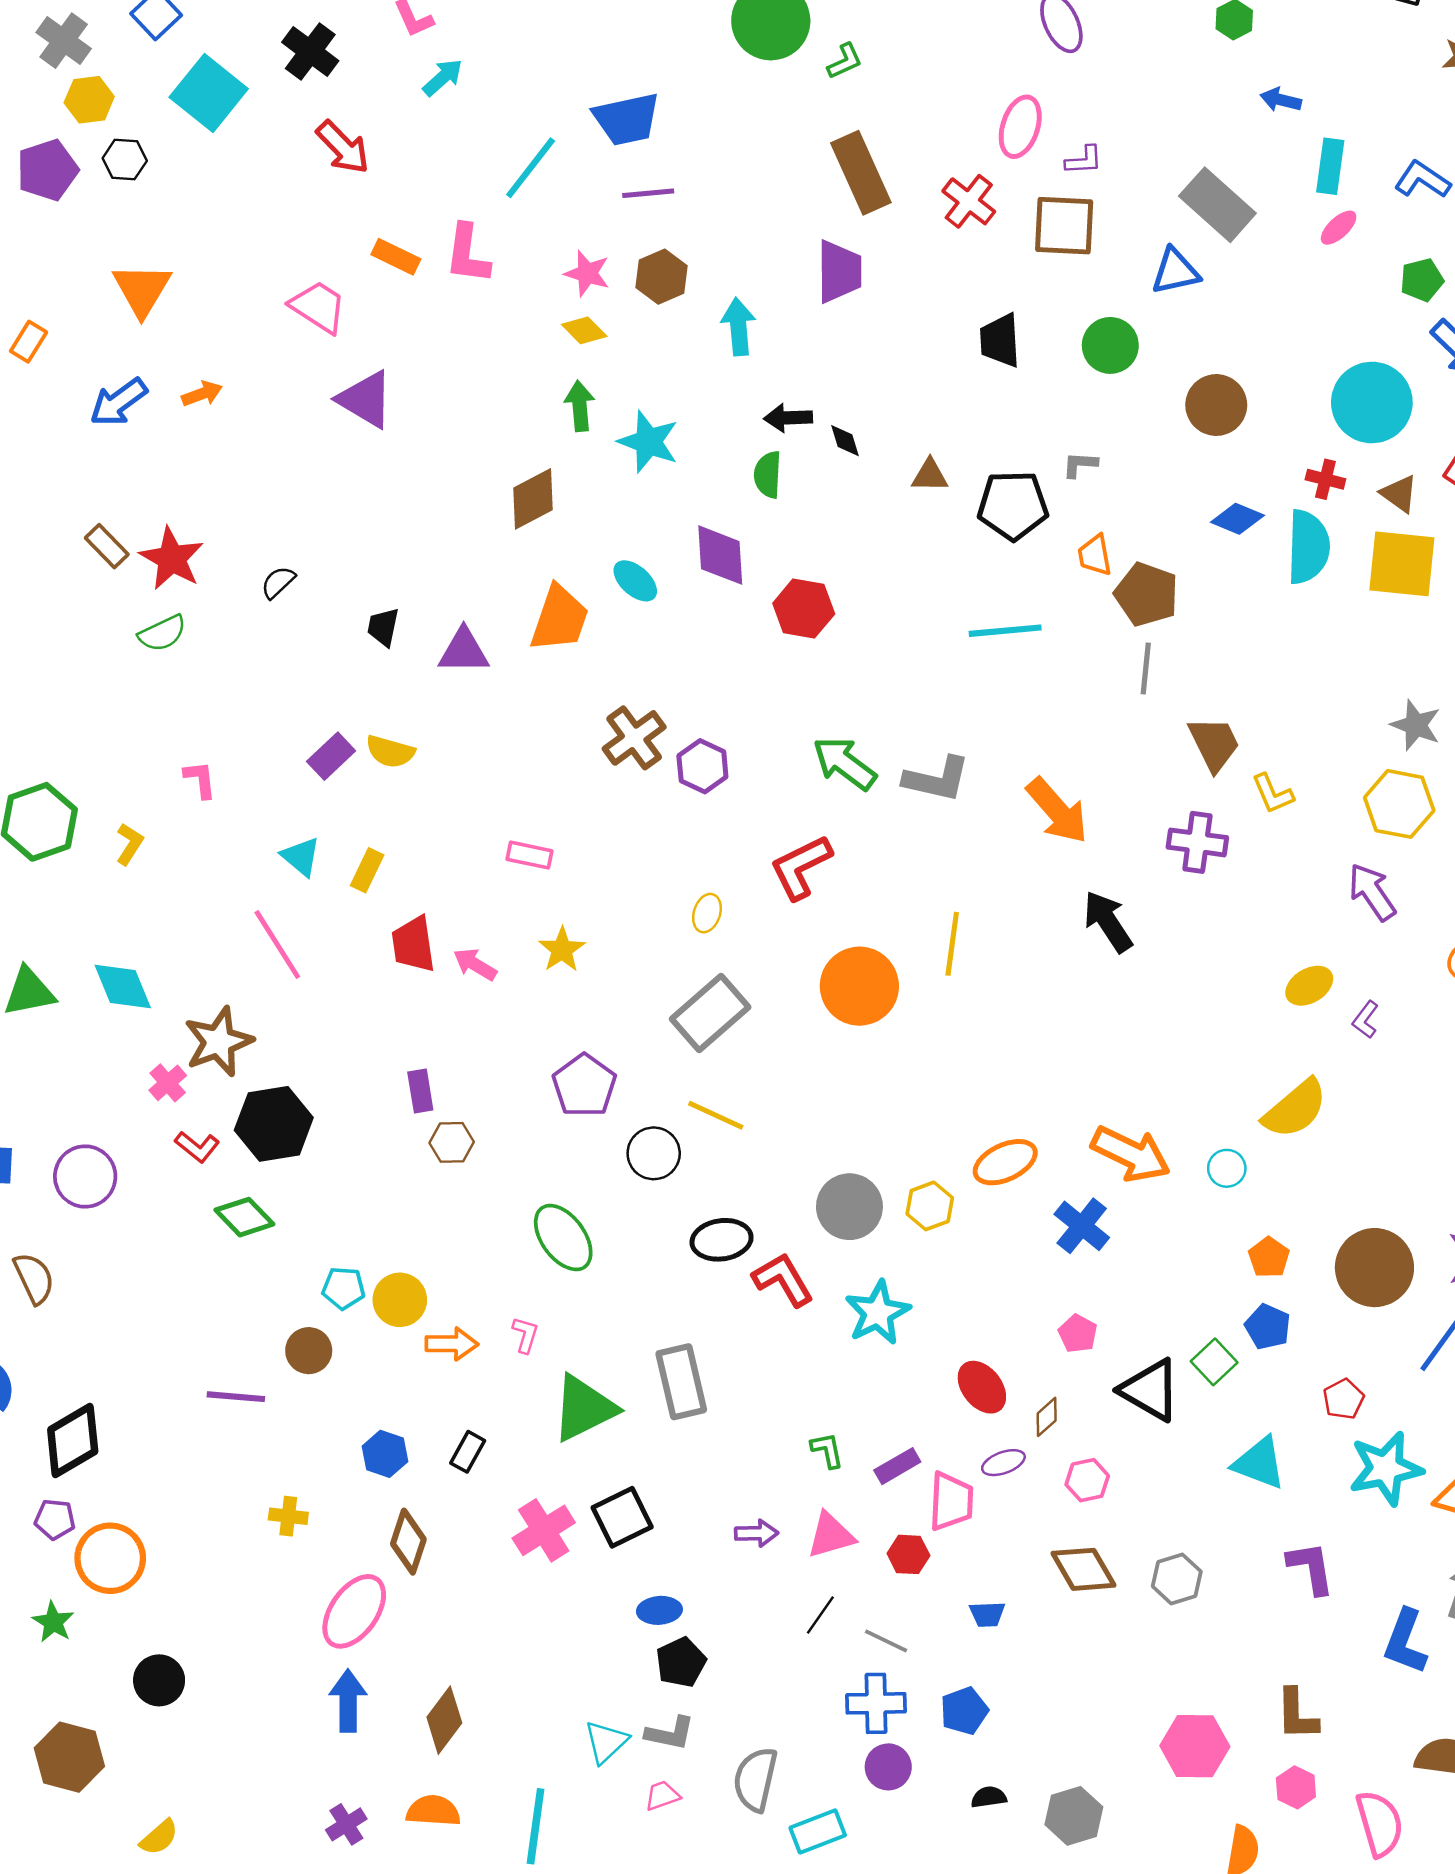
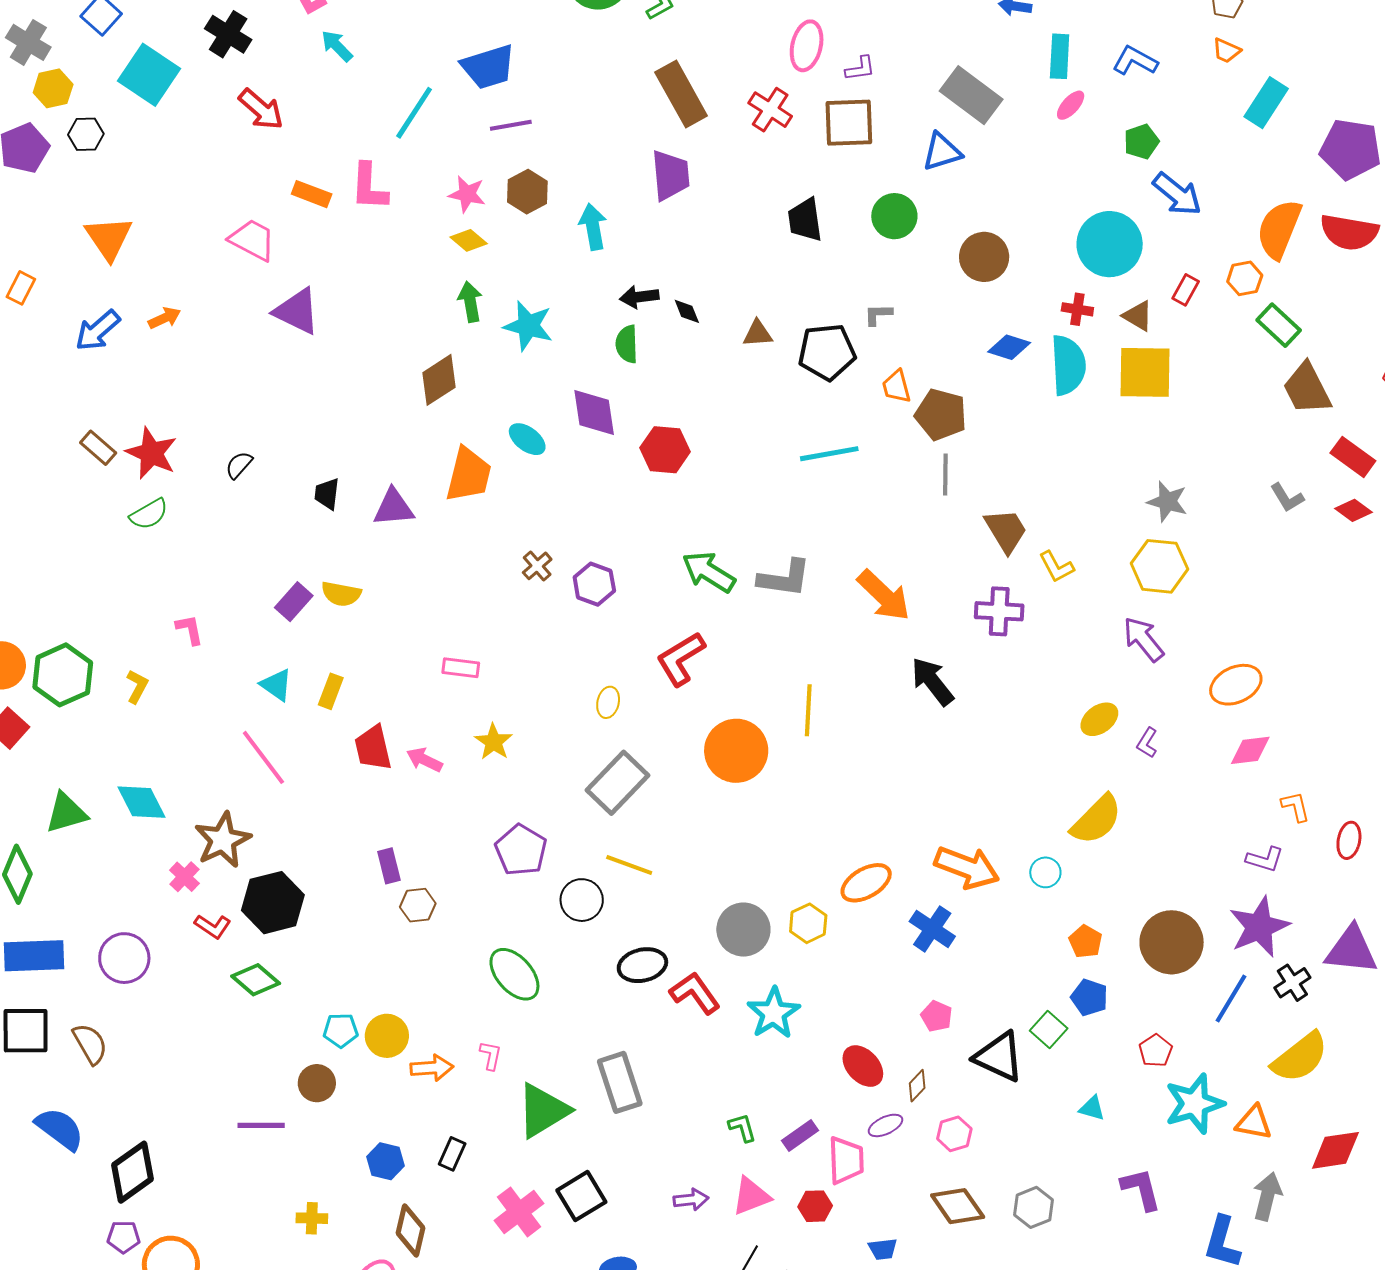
cyan arrow: (443, 77) -> (337, 46), turned -87
brown cross: (634, 738) -> (537, 566), size x0.6
cyan triangle: (1259, 1463) -> (1092, 1108), size x0.6

